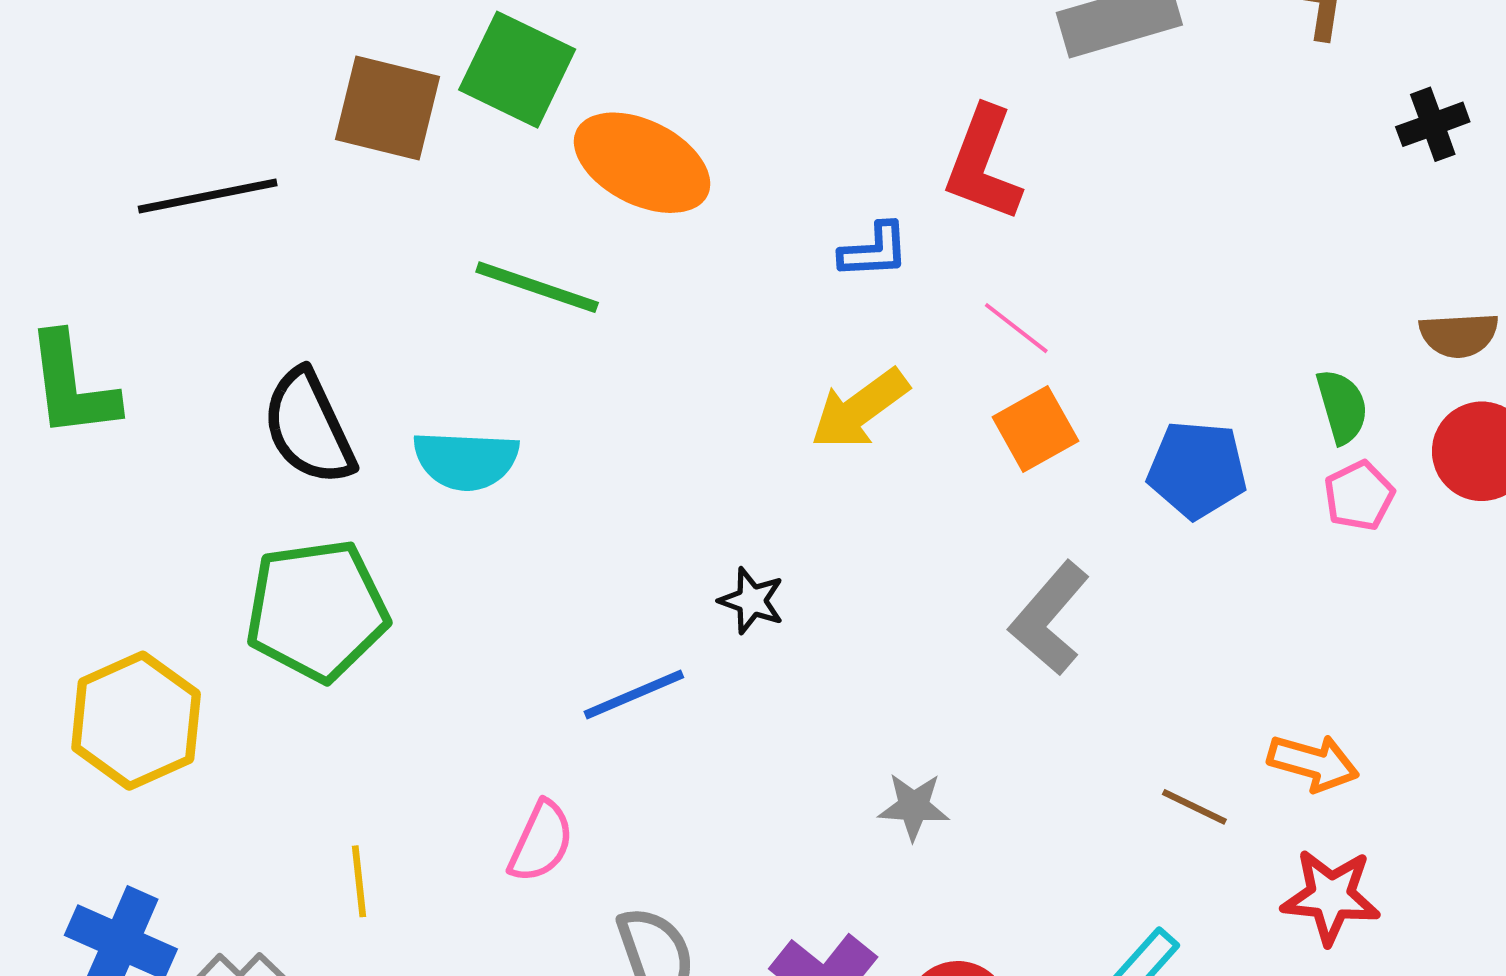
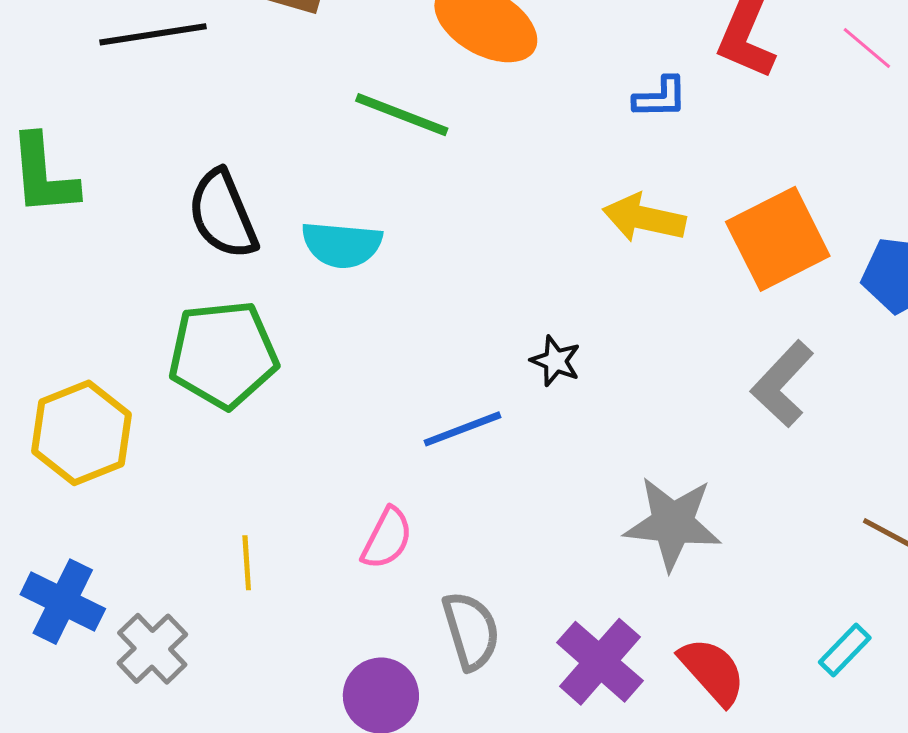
pink line: (1016, 328) -> (867, 48), moved
yellow arrow: (860, 409) -> (644, 218), turned 46
orange square: (1035, 429) -> (778, 239), size x1.6
gray star: (914, 807) -> (673, 523), size x1.8

